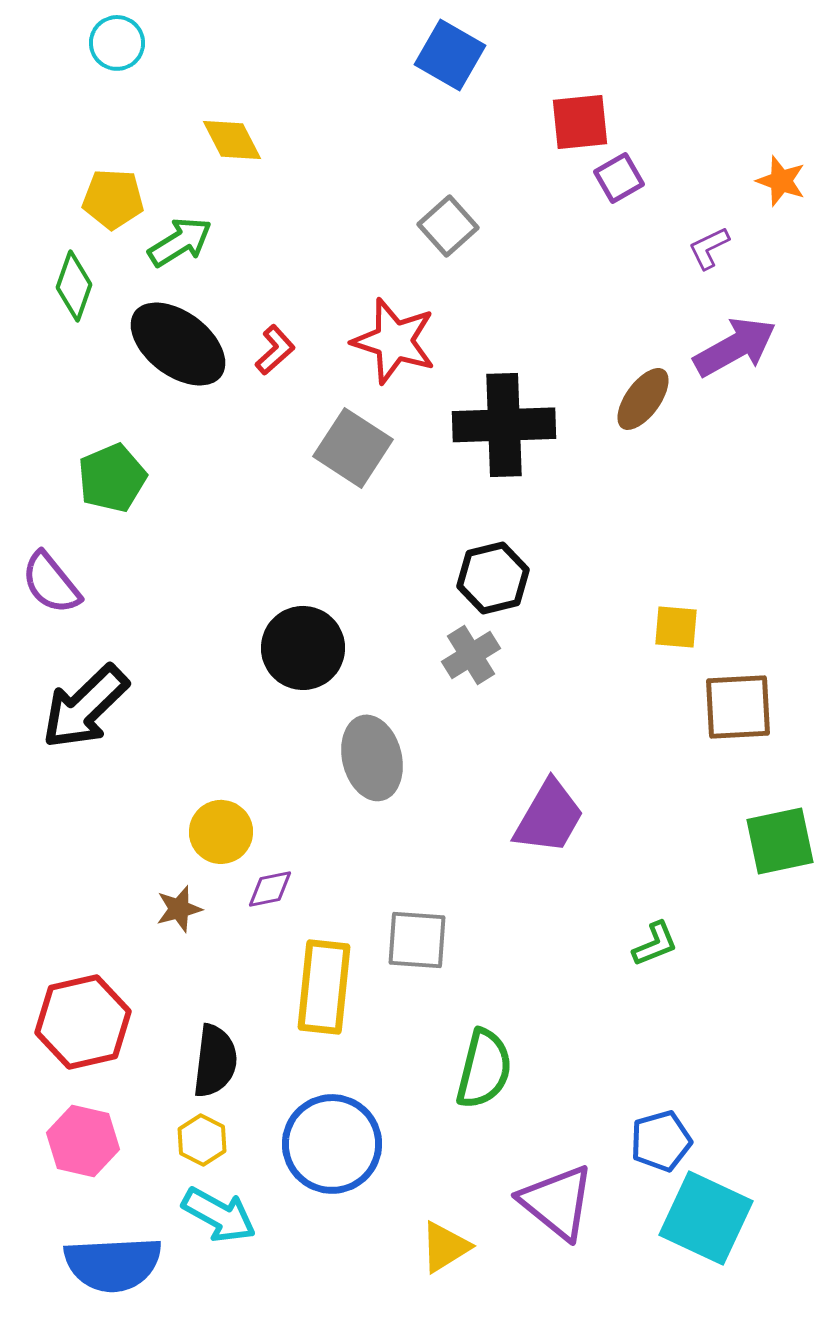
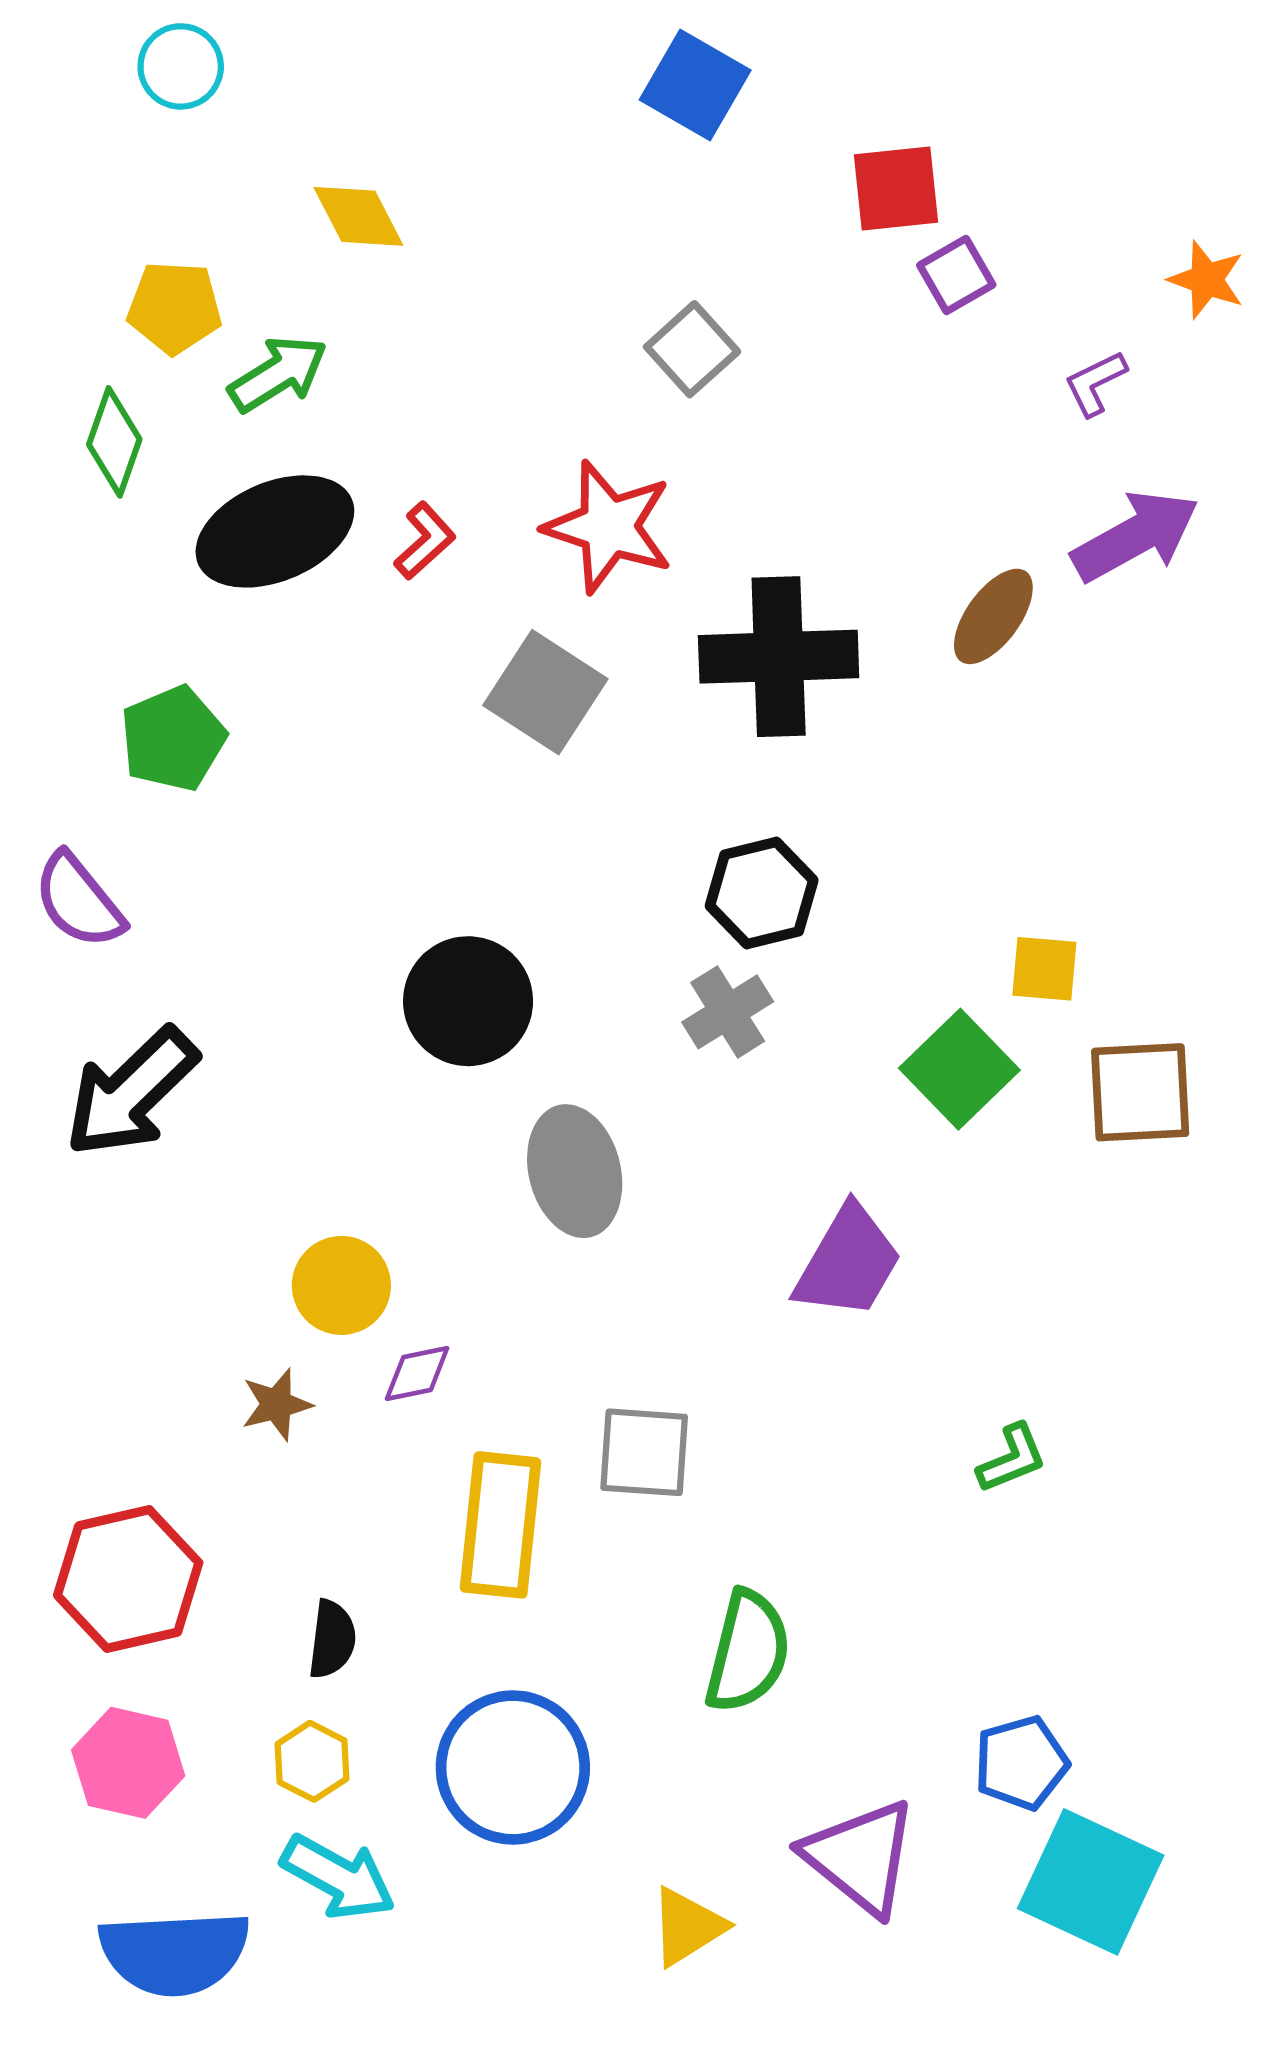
black ellipse: (178, 344) -> (275, 531), turned -60
green square: (780, 841) -> (959, 1069), moved, turned -32
black semicircle: (215, 1061) -> (332, 1639), size x0.7

